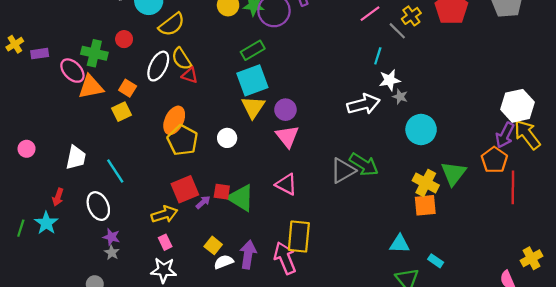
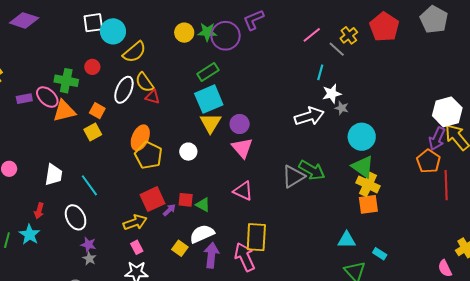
purple rectangle: (40, 54) -> (24, 99), moved
green triangle: (453, 173) -> (363, 167), moved, turned -30
green triangle: (241, 198) -> (203, 205), size x0.6
white semicircle: (224, 262) -> (202, 234), moved, size x1.4

